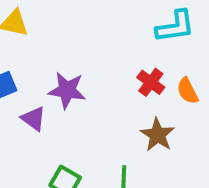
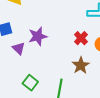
purple star: (67, 90) -> (38, 36), turned -30

